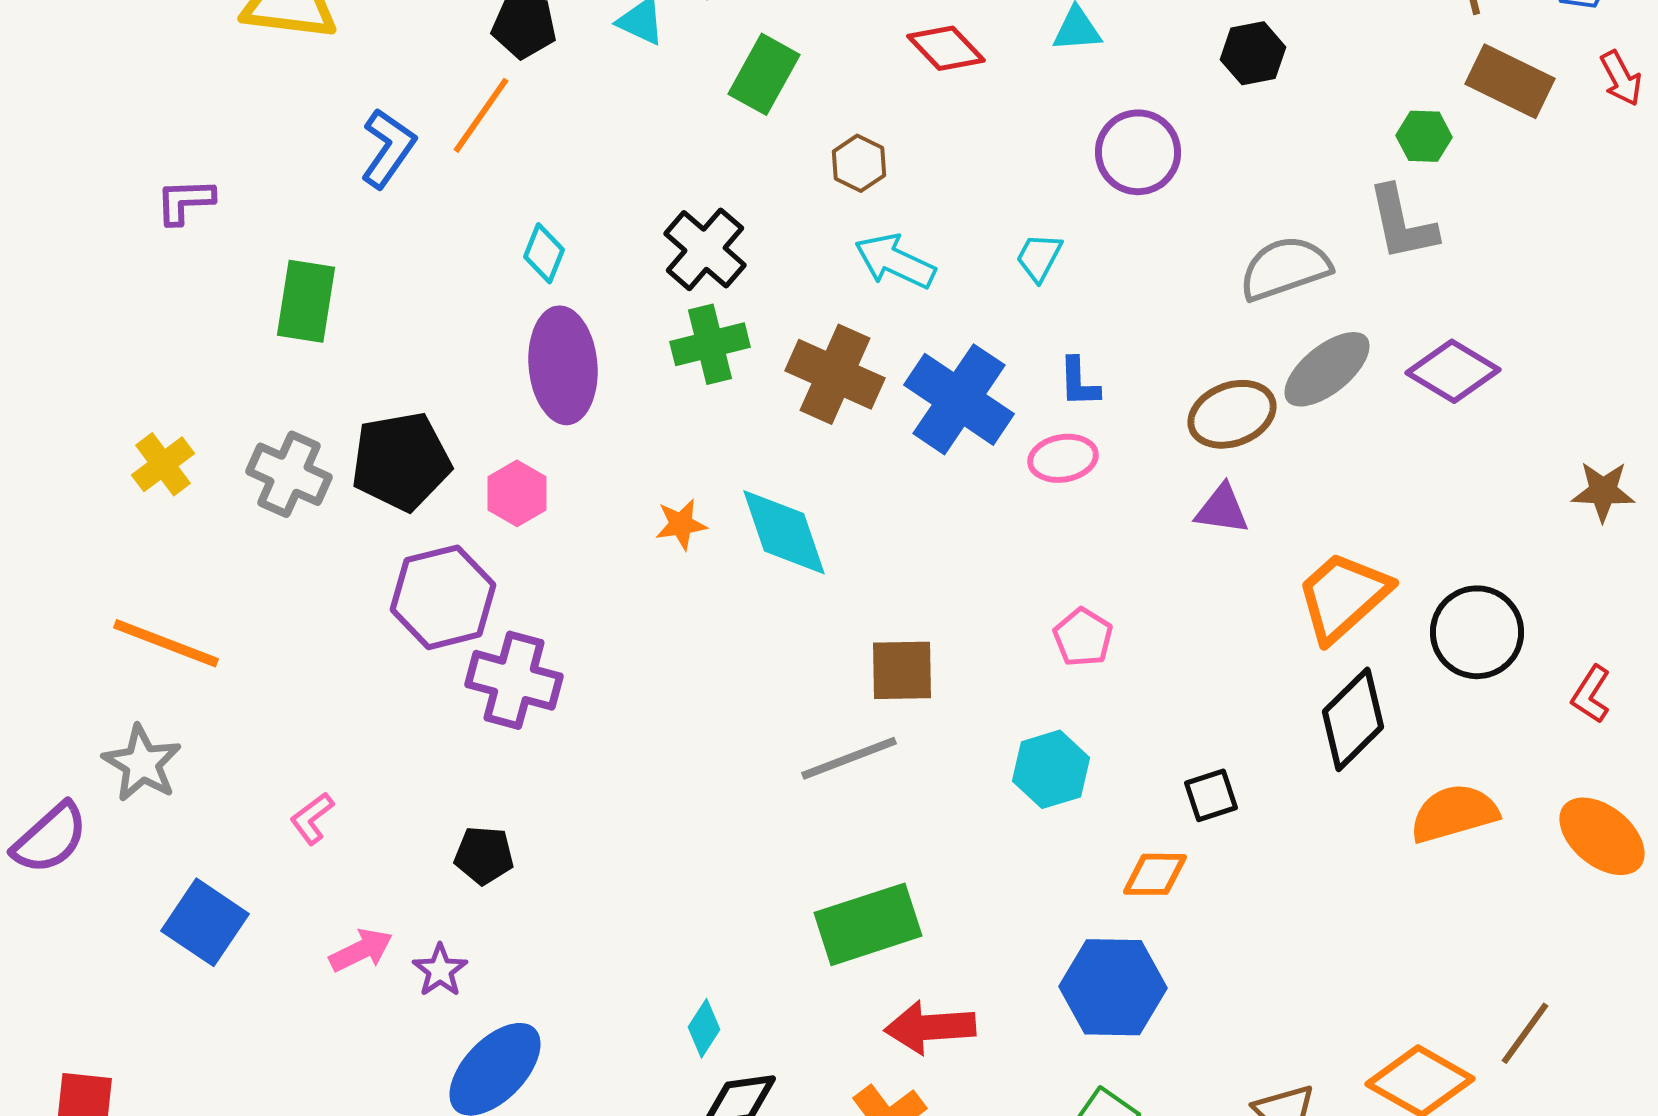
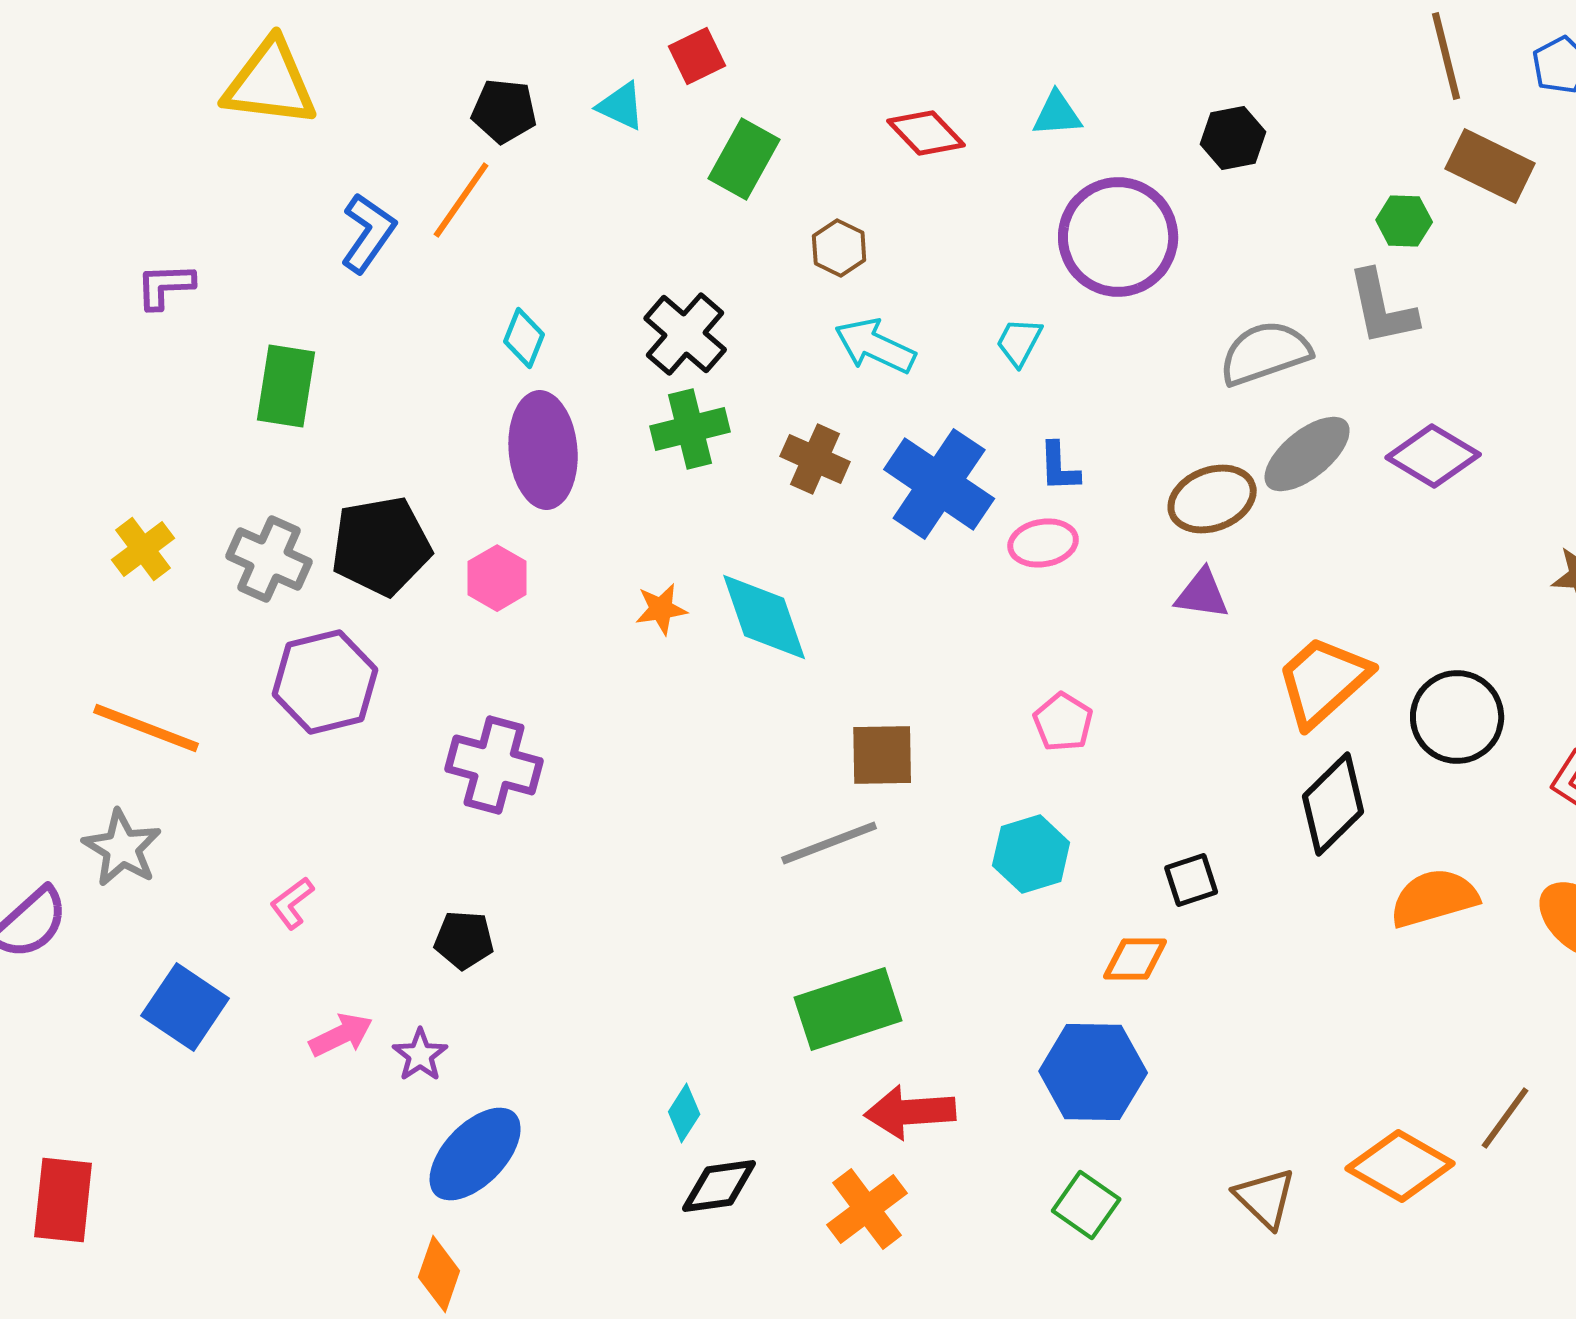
purple circle: (1138, 152) -> (1118, 237), size x1.4
brown cross: (835, 374) -> (815, 459), size x0.7
purple hexagon: (443, 597) -> (325, 682), moved

